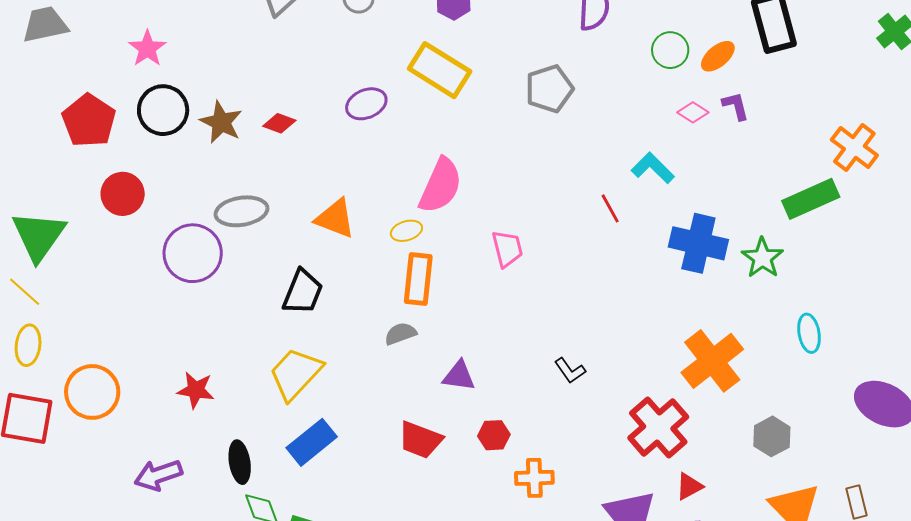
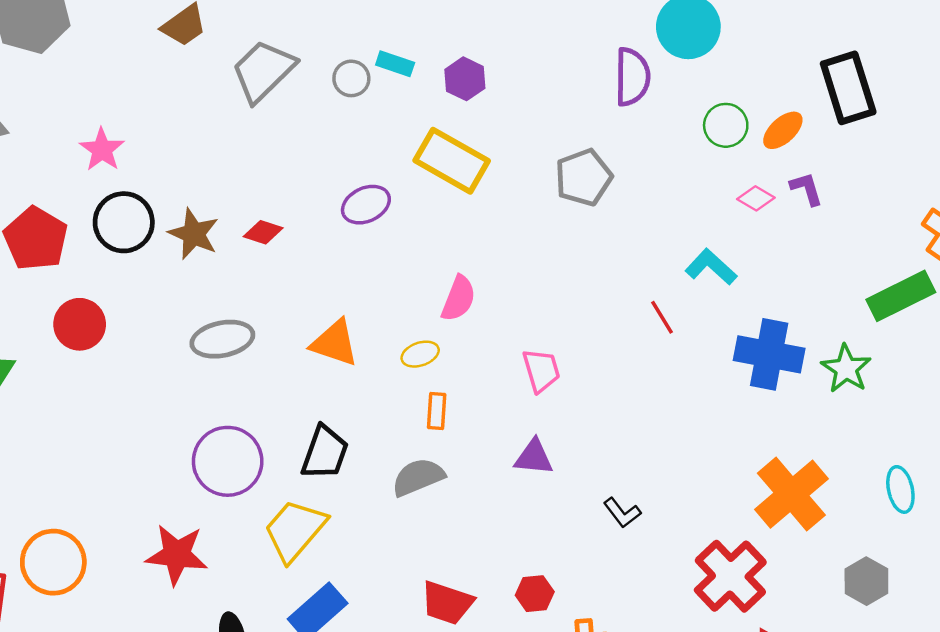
pink semicircle: (441, 186) -> (458, 298), size x0.7
purple circle: (193, 253) -> (228, 461), moved
orange rectangle: (418, 279) -> (437, 411), size x0.6
black trapezoid: (303, 292) -> (325, 453), moved
cyan ellipse: (809, 333) -> (900, 489), moved
gray semicircle: (400, 334) -> (418, 477), size x1.4
purple triangle: (459, 376) -> (534, 457), moved
red star: (196, 390) -> (177, 555), size x1.4

